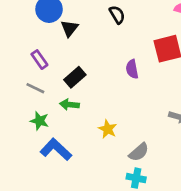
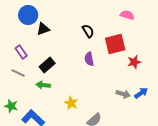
black semicircle: (117, 15) -> (88, 31), moved
black triangle: (69, 28) -> (43, 29), turned 32
green star: (39, 121) -> (11, 106), moved

